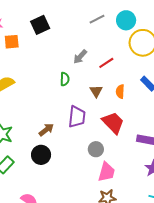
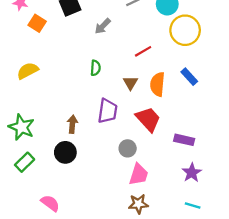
orange square: (12, 42) -> (37, 23), turned 35
gray arrow: (80, 57) -> (103, 26), moved
orange semicircle: (120, 91) -> (158, 84), size x1.5
brown arrow: (46, 130) -> (72, 124), turned -49

